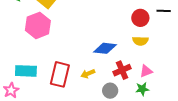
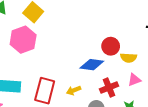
red circle: (140, 18) -> (111, 46), moved
pink triangle: (146, 71) -> (134, 80), moved

